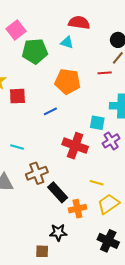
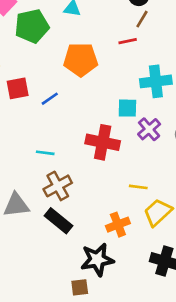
blue line: (50, 111) -> (50, 99), moved
cyan line: (17, 147) -> (45, 153), moved
black rectangle: (58, 192) -> (58, 221), moved
black star: (58, 232) -> (97, 260), size x1.4

